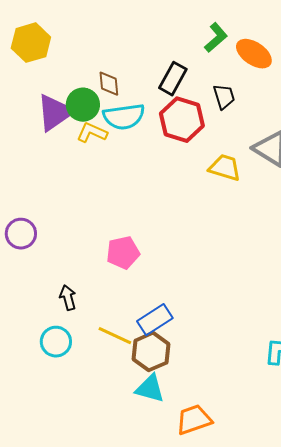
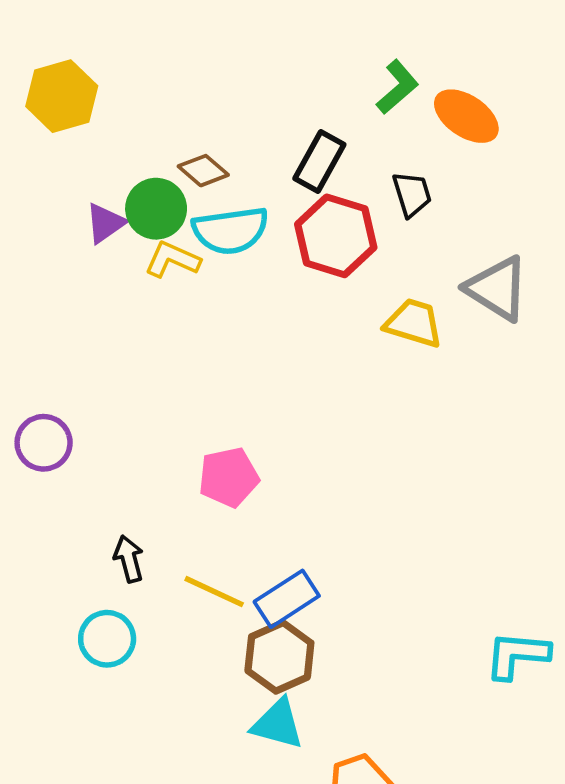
brown diamond: (109, 84) -> (203, 171), turned -44
purple triangle: (55, 113) -> (105, 223), size x0.6
yellow line: (115, 336) -> (214, 592), moved

